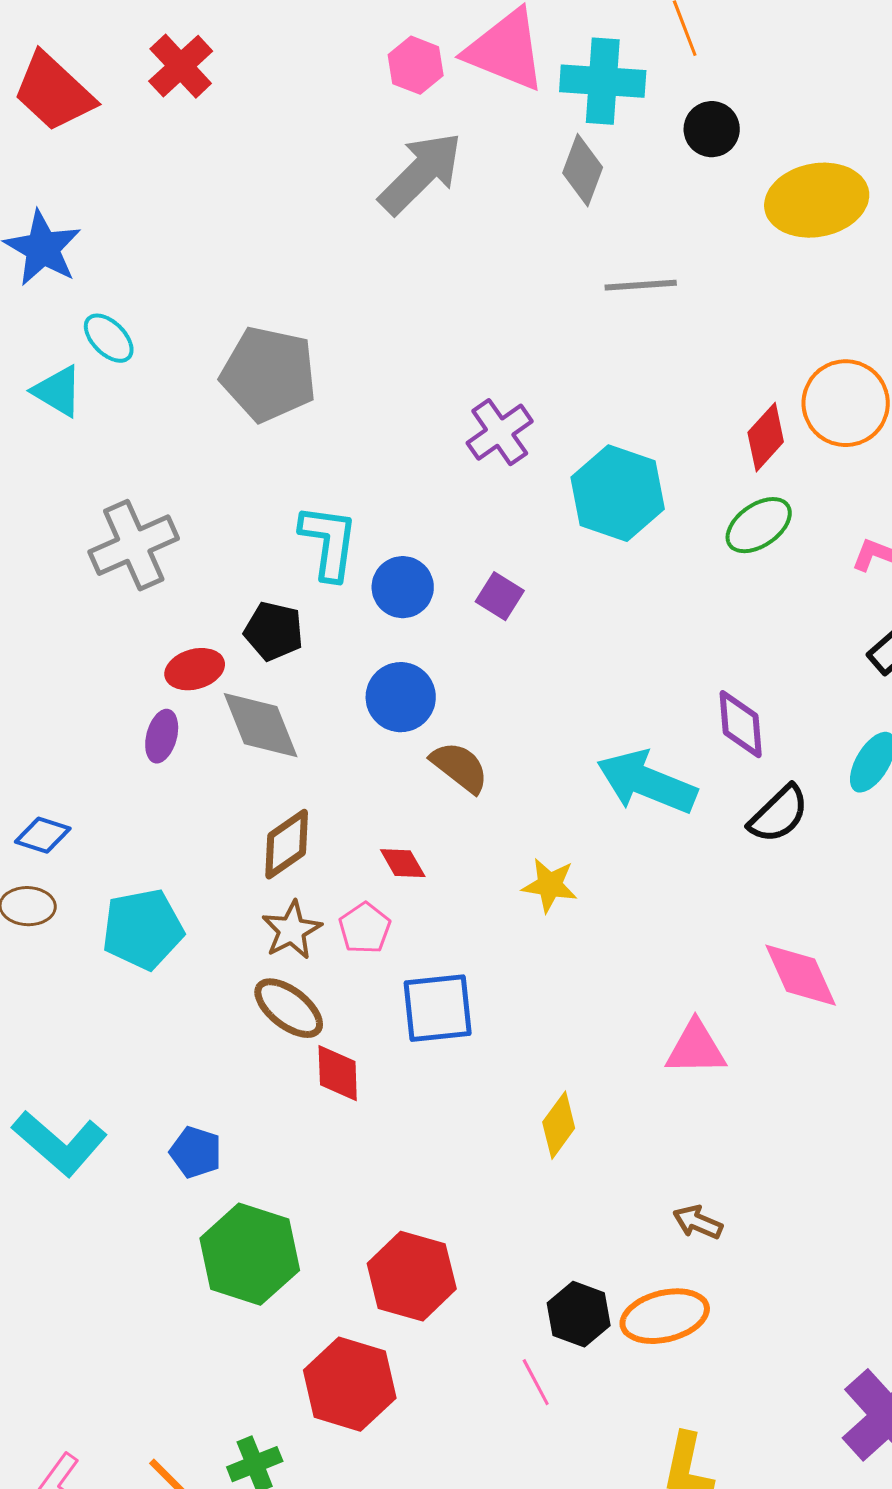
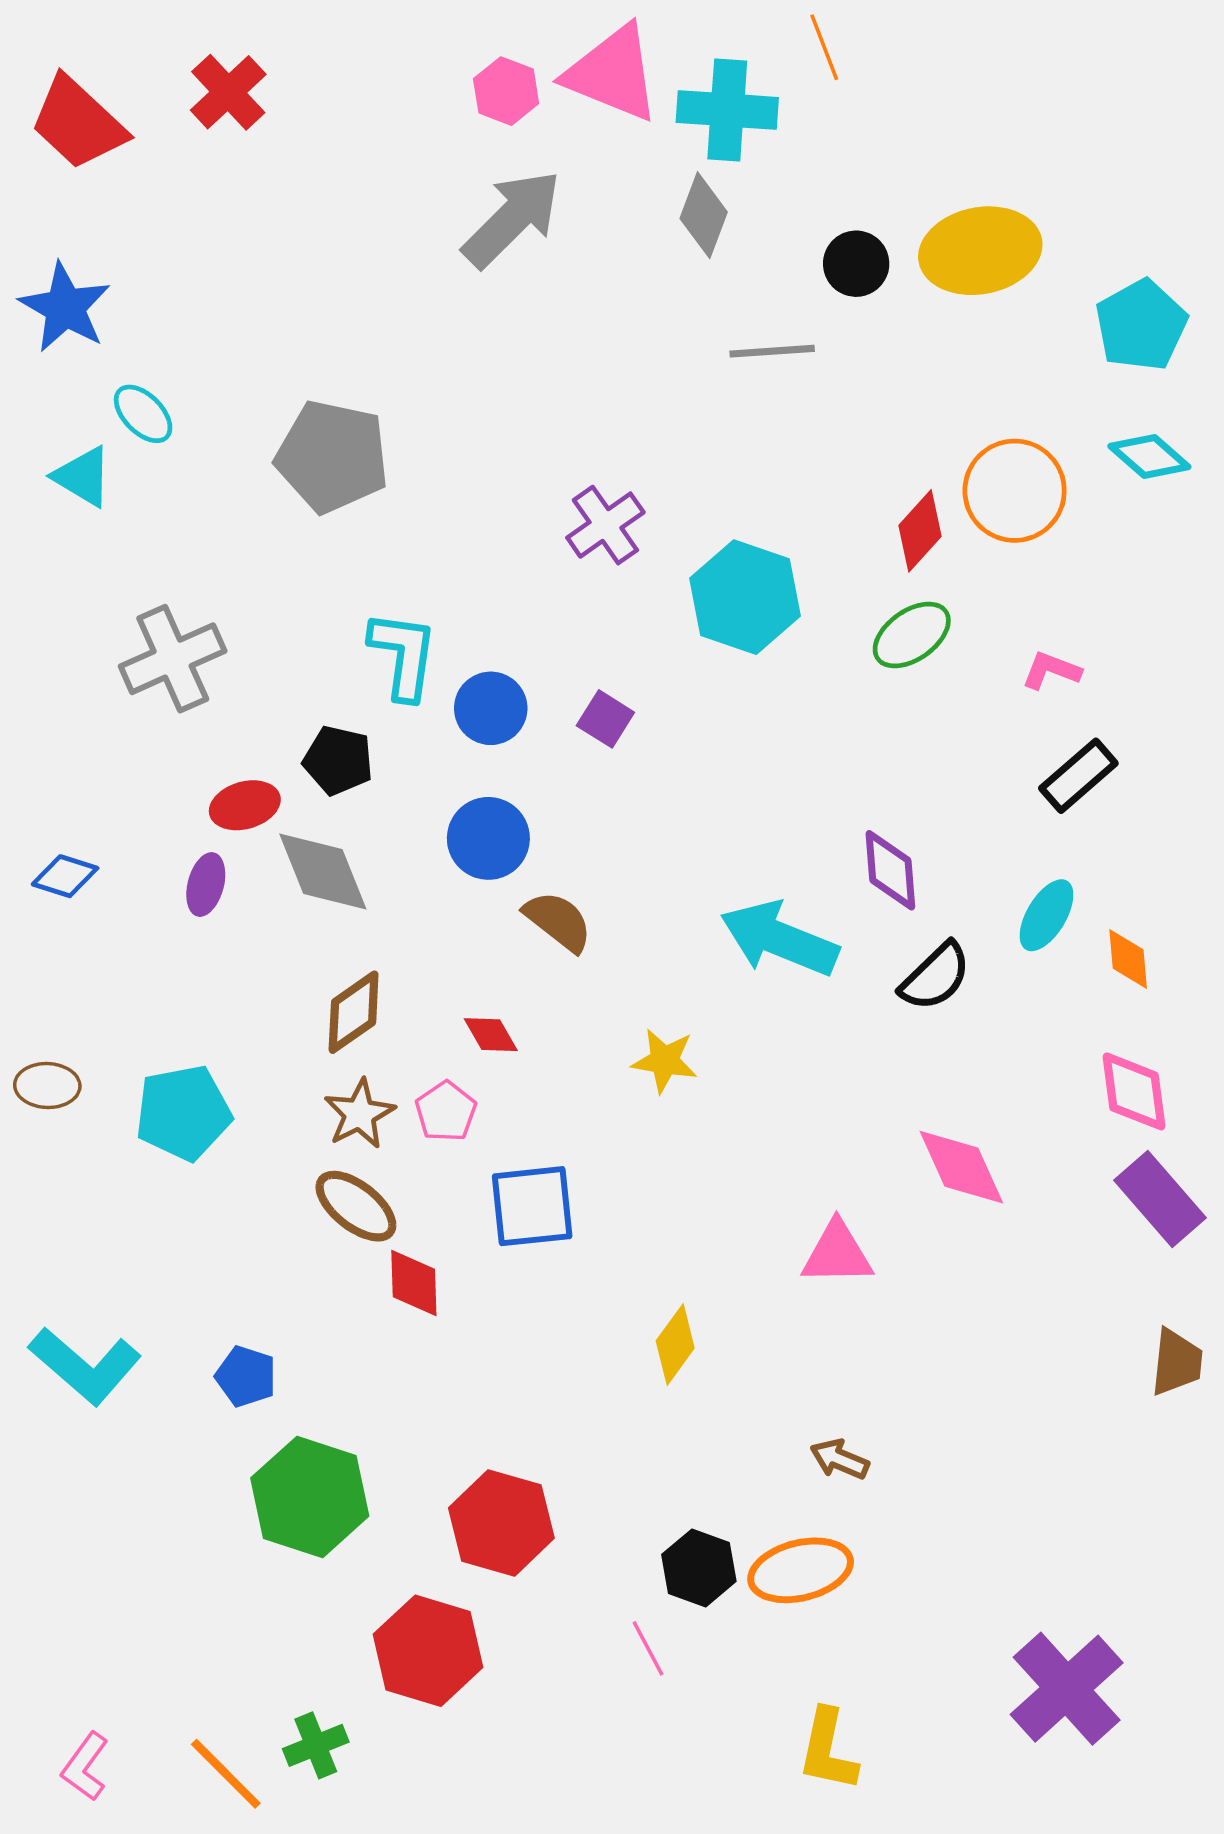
black circle: (712, 129) -> (856, 264), moved
blue diamond: (43, 835) -> (65, 876), moved

